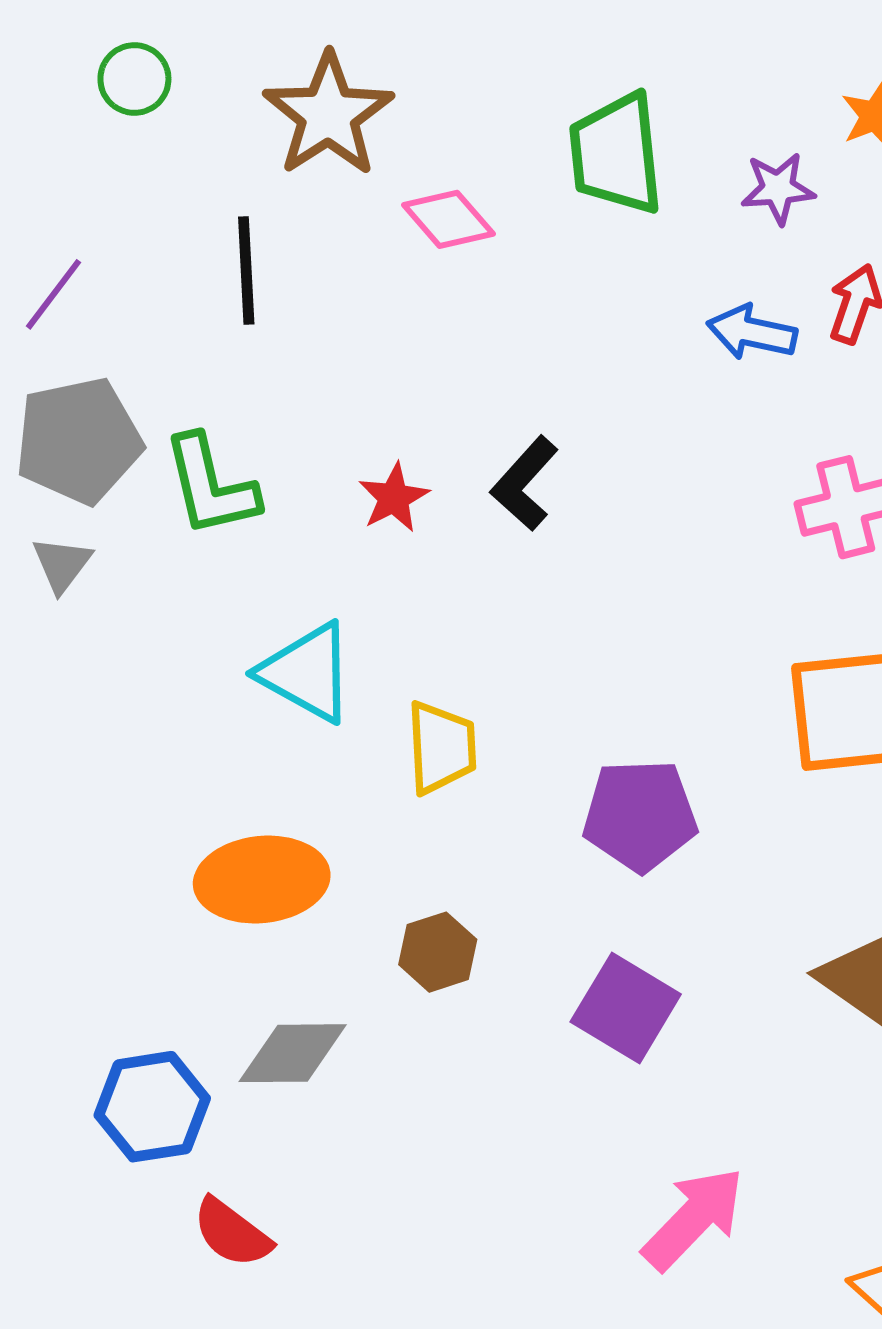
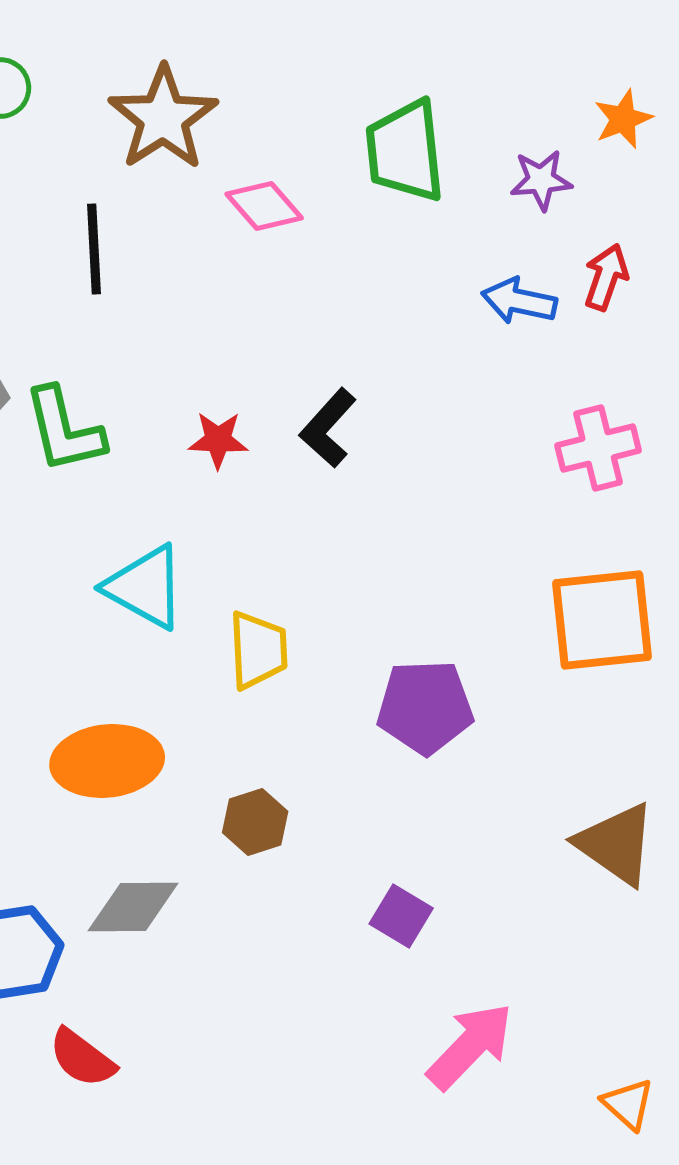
red star: (394, 498) -> (218, 440), turned 30
purple square: (626, 1008) -> (401, 916), moved, size x0.7

